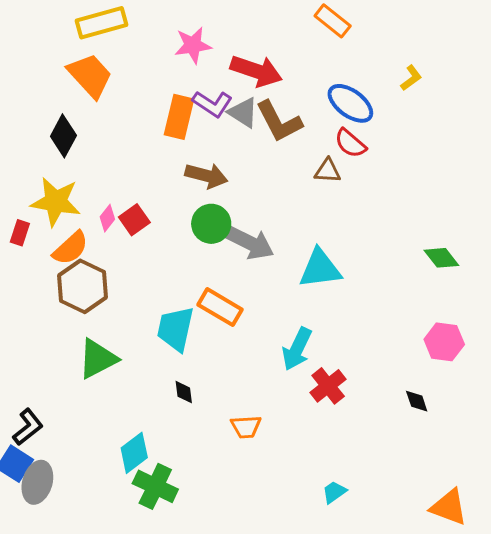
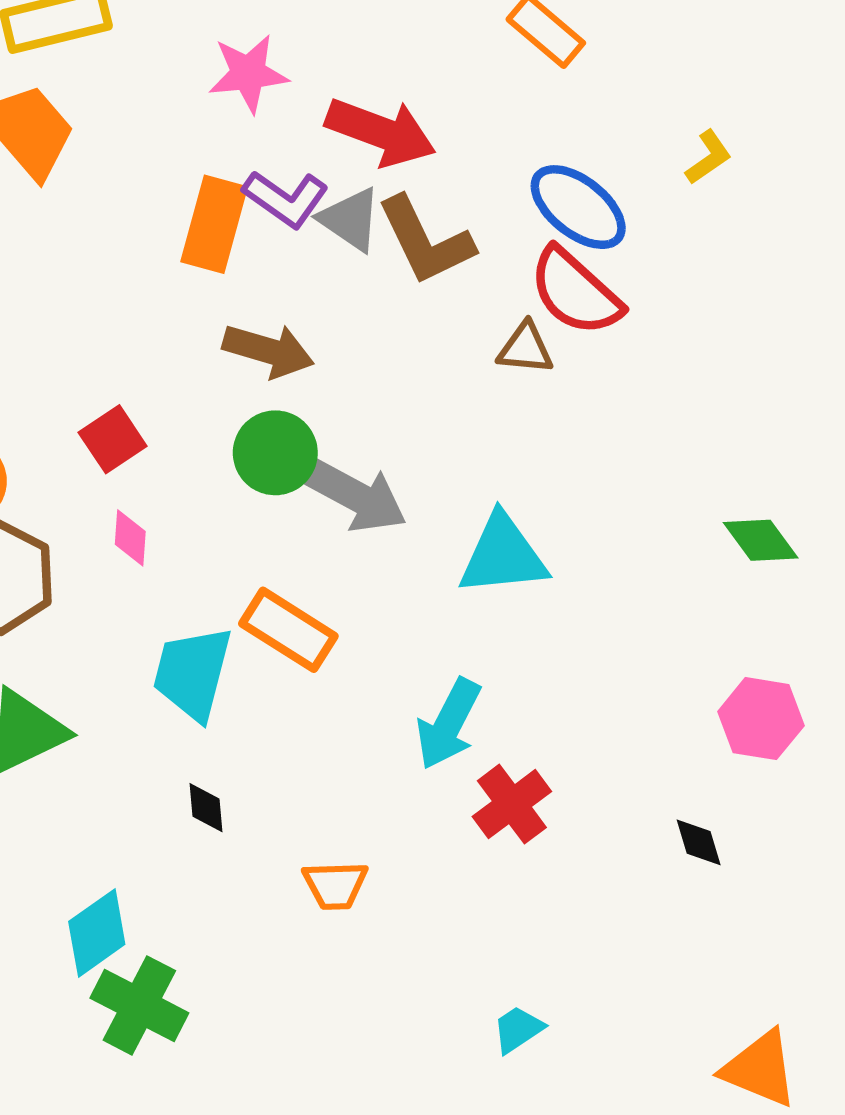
red semicircle: (350, 143) -> (575, 292), size x1.4
pink diamond: (107, 218) -> (130, 538), moved, turned -36

